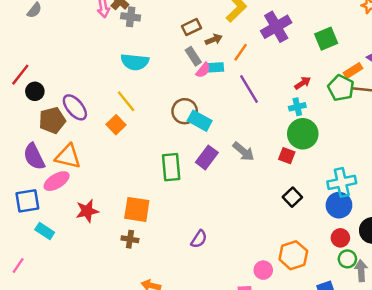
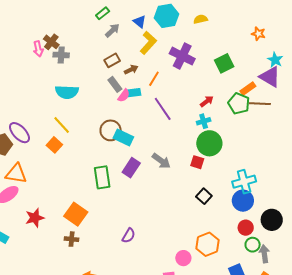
purple cross: (276, 27) -> (182, 56), turned -30
orange square: (137, 209) -> (76, 214), turned 30

